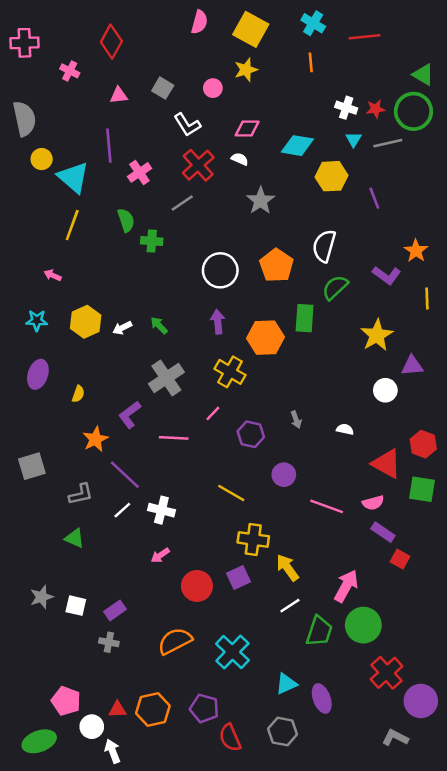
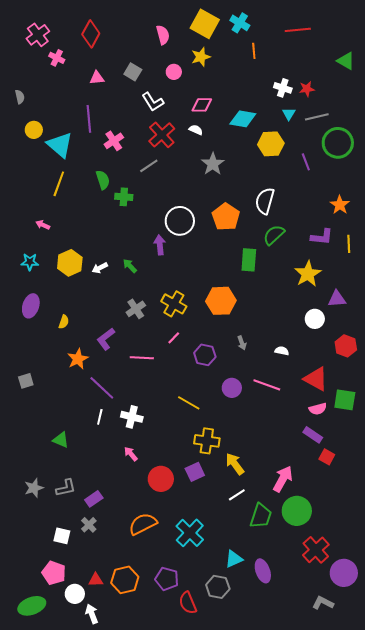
pink semicircle: (199, 22) -> (163, 35), moved, turned -30
cyan cross: (313, 23) -> (240, 23), moved
pink cross: (24, 43) -> (38, 35), moved, turned -35
green circle: (413, 111) -> (338, 143), moved
gray semicircle: (24, 119) -> (20, 97), size x0.5
purple L-shape: (387, 275) -> (322, 237), moved, turned -30
purple arrow: (218, 322) -> (160, 245), moved
orange hexagon: (265, 338) -> (221, 301), moved
yellow cross: (230, 372) -> (174, 304), moved
gray cross: (166, 378) -> (136, 309), size x0.7
red hexagon: (423, 444) -> (346, 346), moved
gray square: (32, 466) -> (26, 381), size x0.7
gray L-shape: (81, 494) -> (66, 488), moved
pink semicircle: (373, 503) -> (318, 409), moved
pink line: (327, 506) -> (267, 385), moved
white line: (122, 510) -> (100, 417), turned -35
pink arrow: (160, 555) -> (131, 454), turned 84
white square: (76, 606) -> (62, 536), moved
gray cross: (109, 642) -> (89, 525), turned 35
gray hexagon: (283, 732) -> (218, 587), moved

